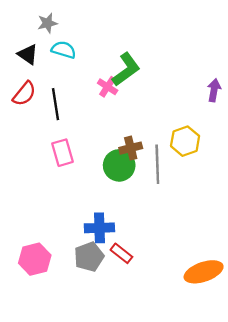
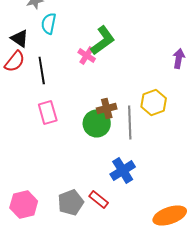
cyan semicircle: (64, 50) -> (49, 24), turned -95
black triangle: (28, 54) -> (20, 38), moved
blue cross: (99, 228) -> (123, 170), moved, turned -30

